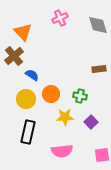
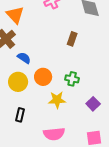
brown rectangle: (99, 69) -> (72, 39), moved, turned -64
purple square: (91, 122) -> (93, 104), moved
black rectangle: (28, 132) -> (20, 115), size x0.6

